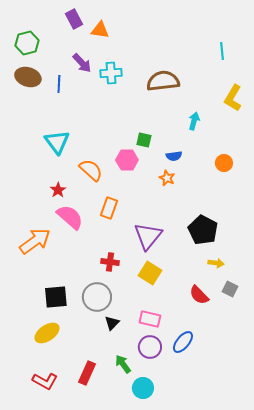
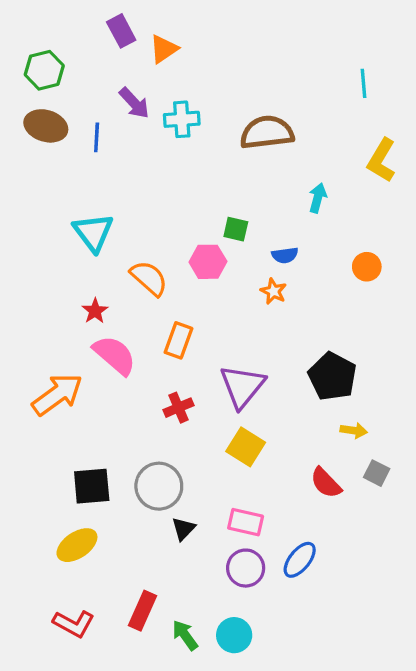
orange triangle: (100, 30) -> (164, 49), turned -42
red cross: (110, 262) -> (178, 408), moved, turned -30
green arrow: (123, 364) -> (185, 635), moved

